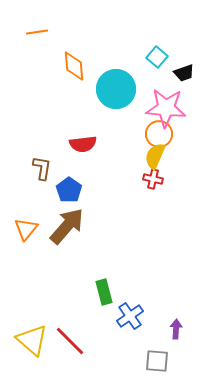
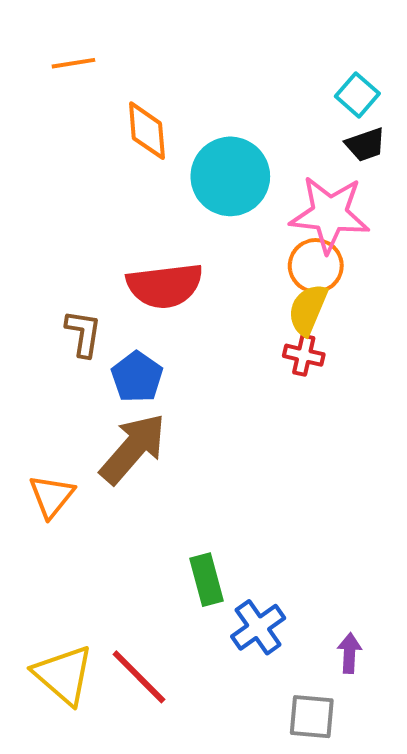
cyan square: (157, 57) -> (357, 95), moved
red semicircle: (83, 144) -> (165, 286), size x1.4
orange triangle: (26, 229) -> (52, 496), moved

